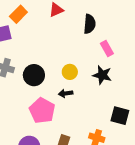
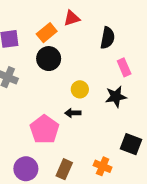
orange rectangle: (18, 14) -> (47, 33), moved
black circle: (34, 75) -> (49, 59), moved
black star: (102, 75) -> (116, 97), turned -30

